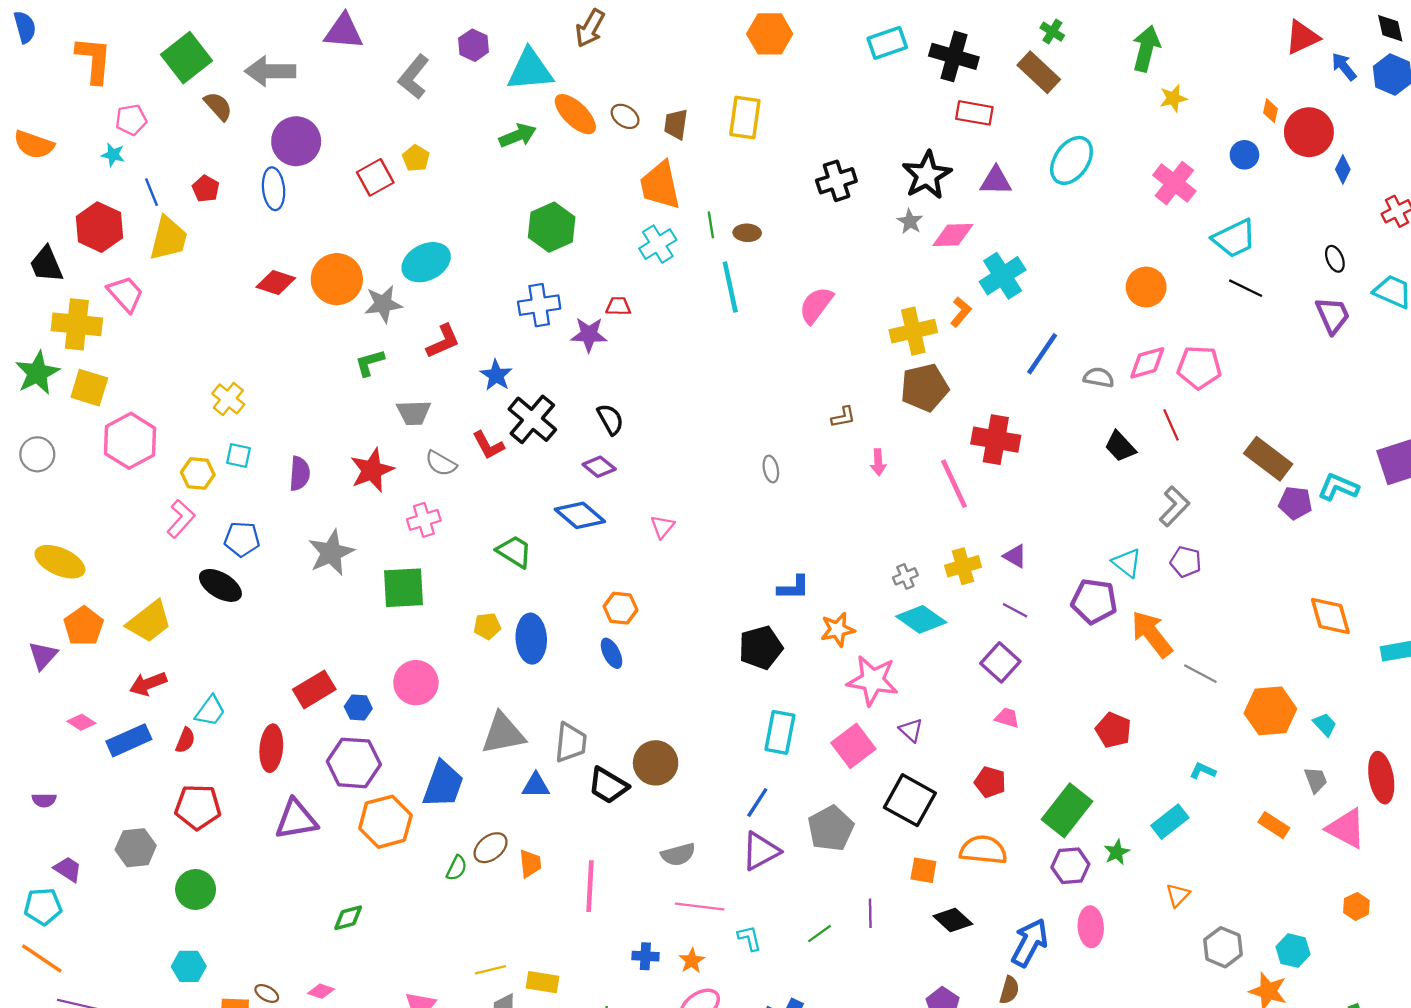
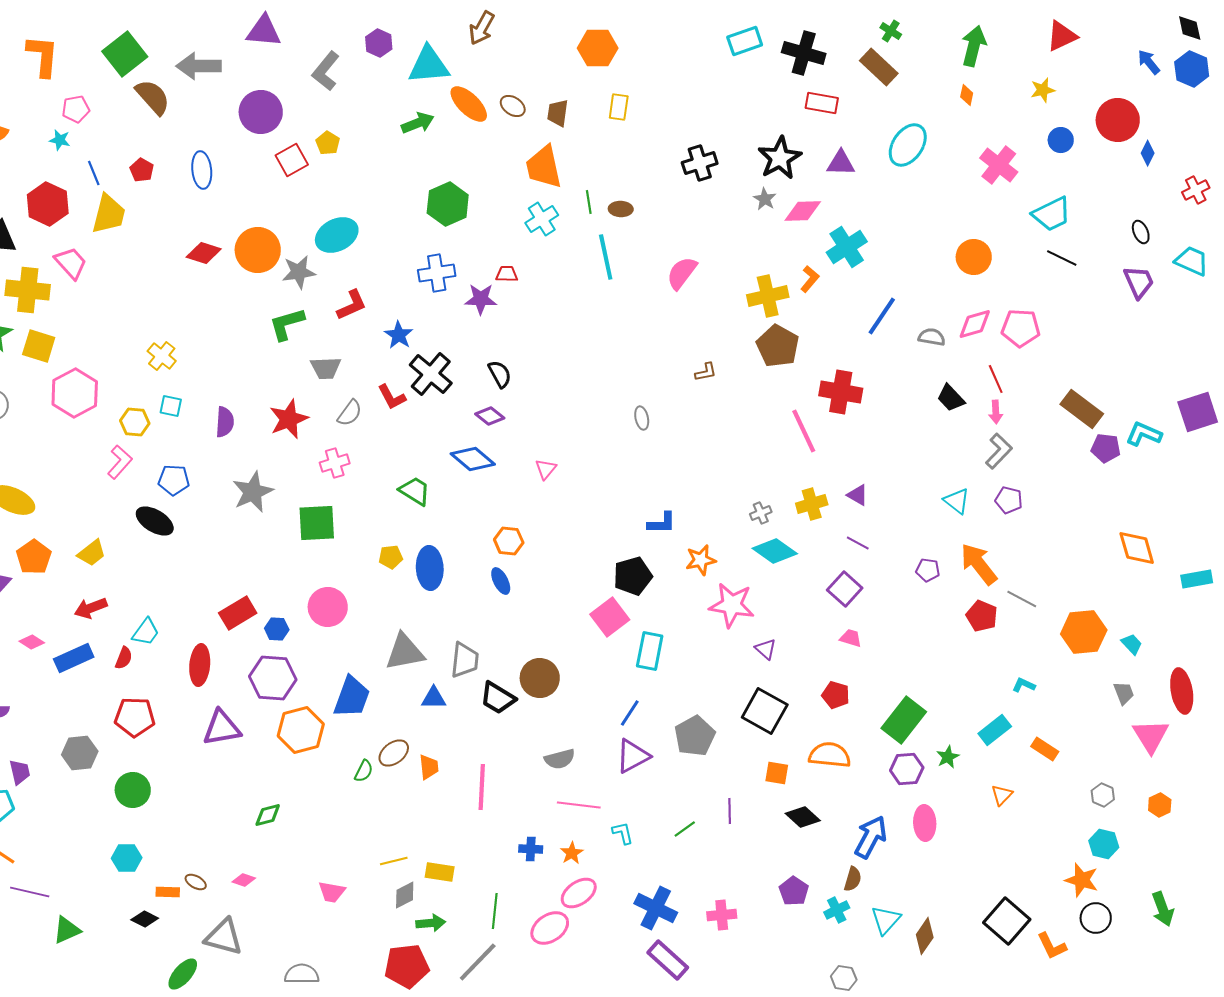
orange hexagon: (770, 34) -> (598, 48), moved
red triangle: (1302, 37) -> (1062, 36), moved
yellow star: (1173, 98) -> (1043, 90), moved
brown semicircle: (218, 106) -> (153, 97), size x1.4
orange diamond: (1270, 111) -> (967, 95), moved
yellow rectangle: (745, 117) -> (619, 107), size x0.7
purple circle: (296, 141) -> (261, 112), moved
green L-shape: (370, 363) -> (287, 324), size x1.4
brown pentagon: (925, 388) -> (778, 346), turned -30
pink arrow: (878, 462) -> (996, 412), moved
gray semicircle: (441, 463) -> (350, 413), turned -84
purple pentagon: (1094, 601) -> (928, 570), moved, size x0.6
yellow trapezoid: (149, 622) -> (92, 553), size x0.7
red pentagon: (1113, 730) -> (982, 616), moved
pink square: (853, 746) -> (610, 617), moved
orange rectangle: (1274, 825) -> (1045, 749), moved
pink triangle: (1346, 828) -> (1151, 736), turned 30
purple trapezoid: (68, 869) -> (20, 772), turned 44
gray hexagon: (1223, 947) -> (1103, 795), moved, size x0.7

